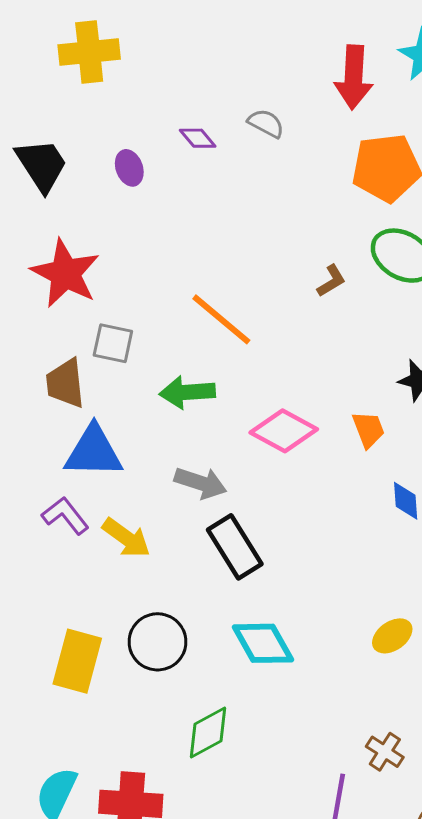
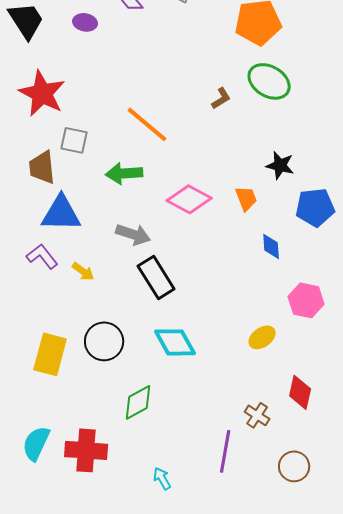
purple ellipse: (129, 168) -> (85, 22), turned -60
yellow arrow: (126, 538) -> (83, 271), size x0.7

